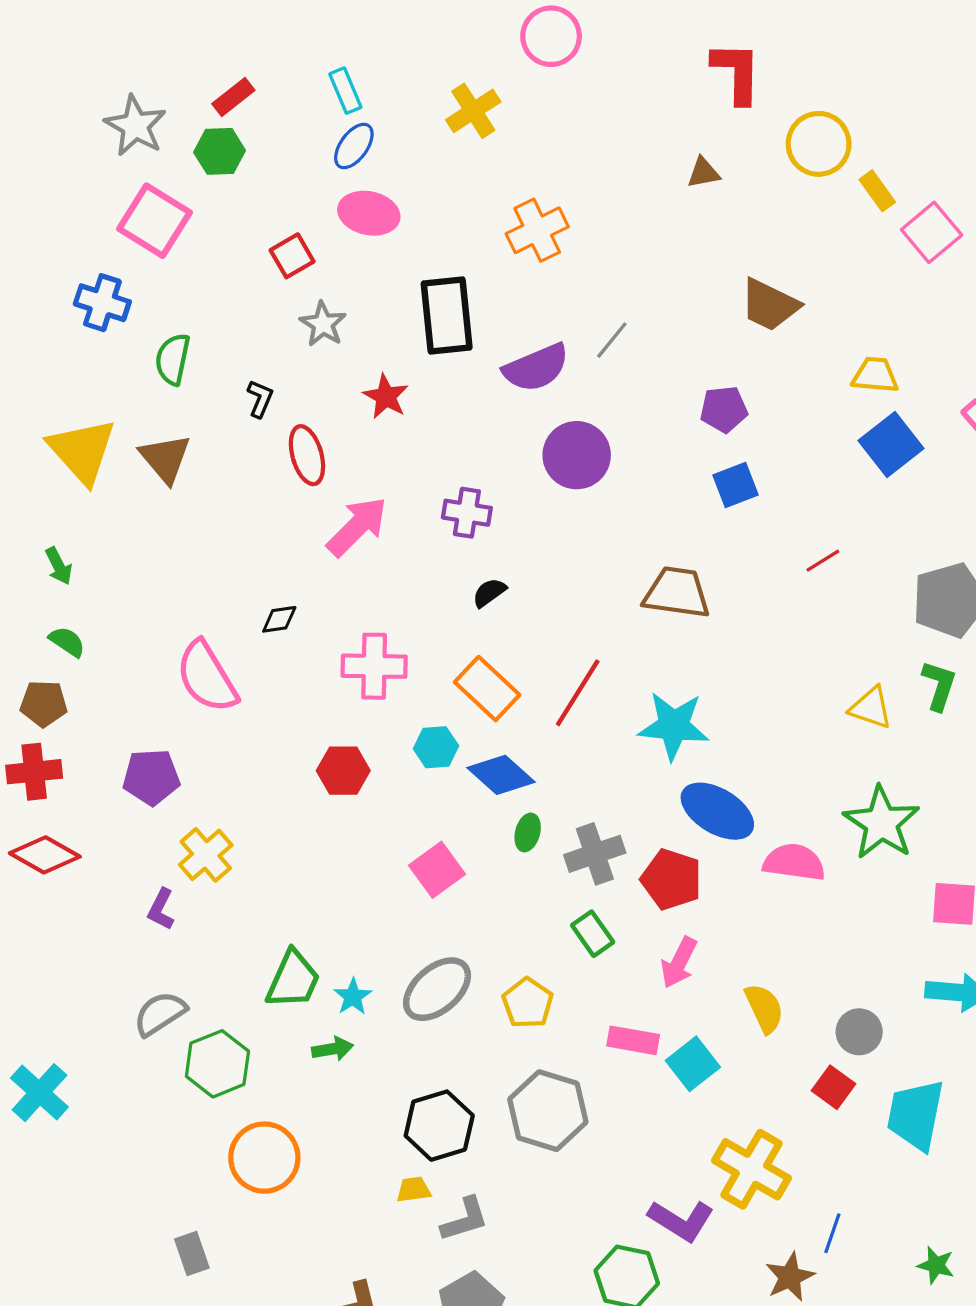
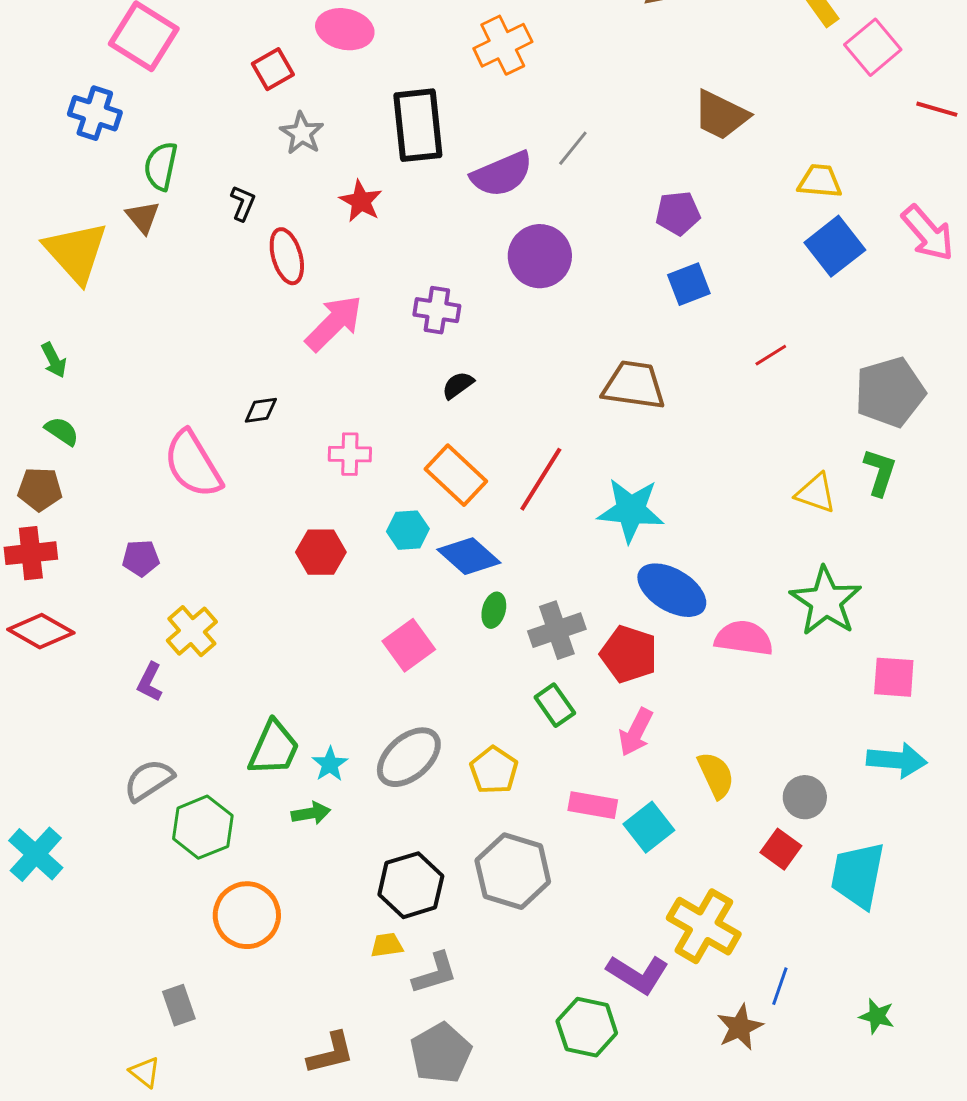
brown triangle: (165, 458) -> (143, 217), moved, size x0.7
pink cross: (374, 666) -> (350, 454), size x0.7
purple pentagon: (151, 777) -> (141, 558), size x0.7

